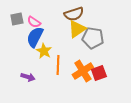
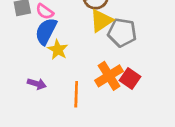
orange line: (58, 65) -> (76, 94), moved
red square: (99, 73) -> (130, 78), turned -35

